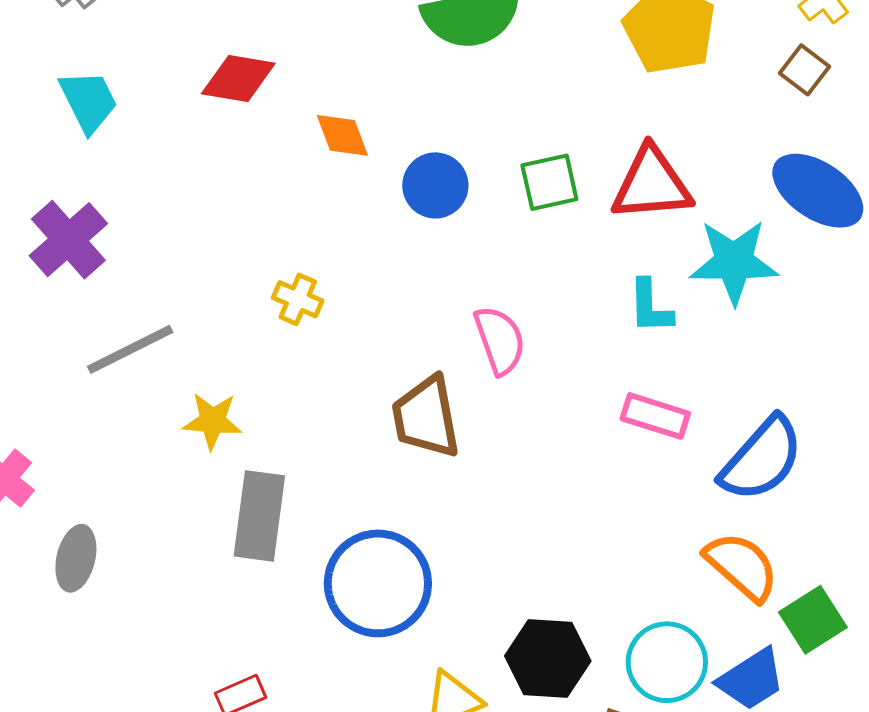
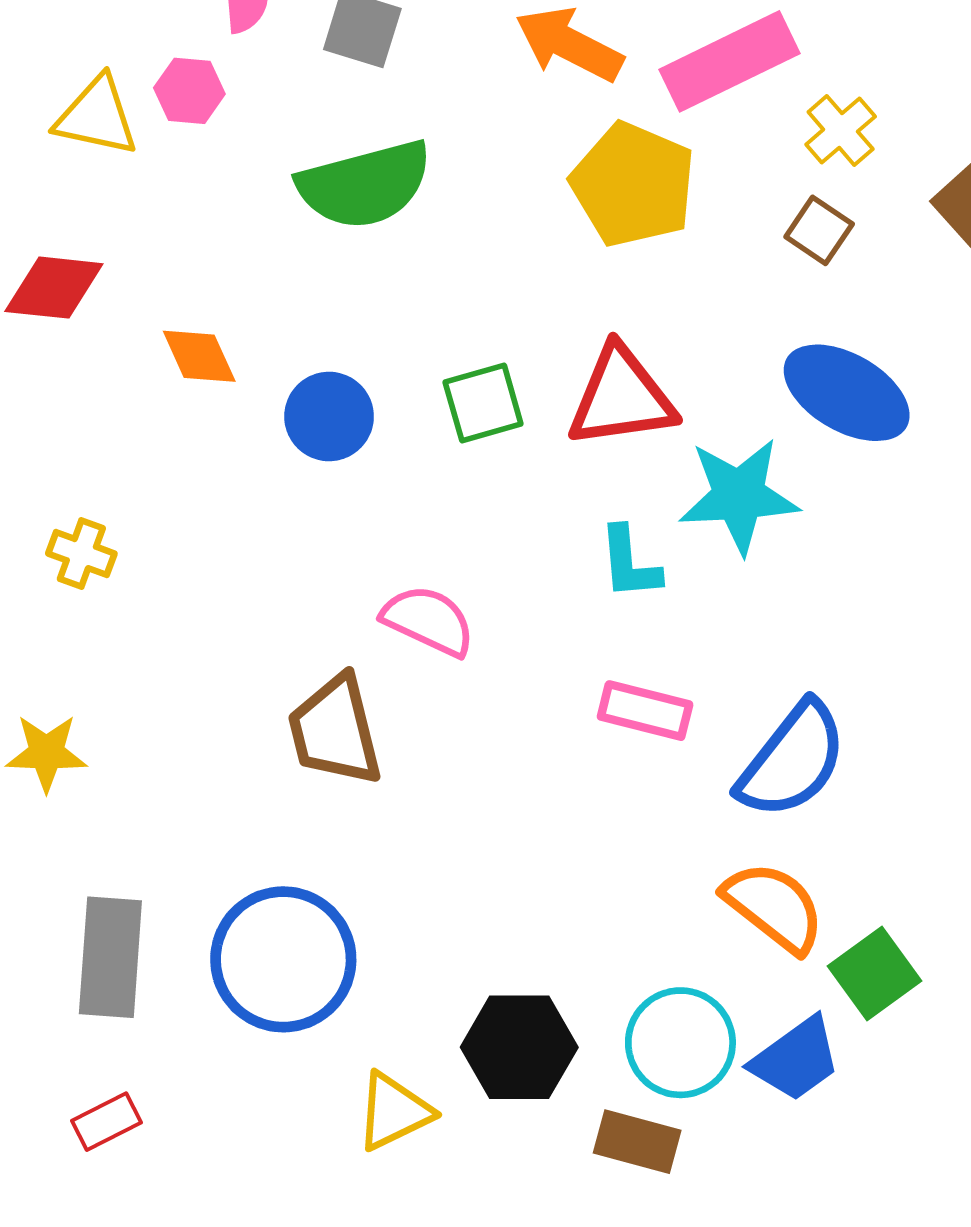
yellow cross: (298, 299) -> (81, 554), moved
pink semicircle: (500, 340) -> (428, 621), turned -42
gray rectangle: (259, 516) -> (110, 957), moved

